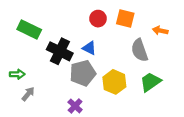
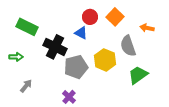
orange square: (125, 19) -> (115, 17), turned 30
blue triangle: (89, 48) -> (81, 33), moved
green arrow: (17, 74) -> (16, 57), moved
yellow hexagon: (114, 82) -> (105, 60), moved

